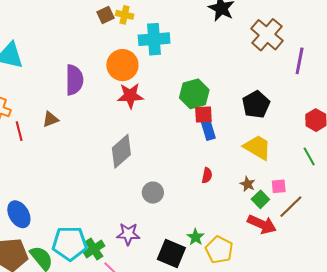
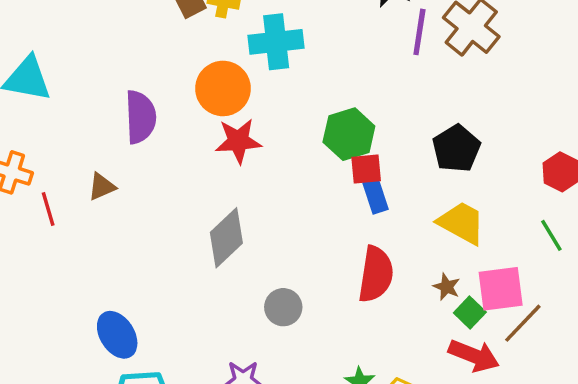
purple line: (300, 61) -> (419, 32), moved
red semicircle: (207, 175) -> (376, 274), size x2.0
pink square: (279, 186) -> (501, 289), size x1.8
blue ellipse: (19, 214) -> (117, 335), moved

